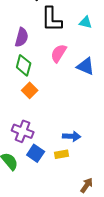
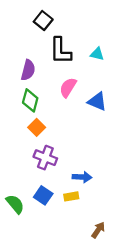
purple cross: (23, 131) -> (45, 158), moved

